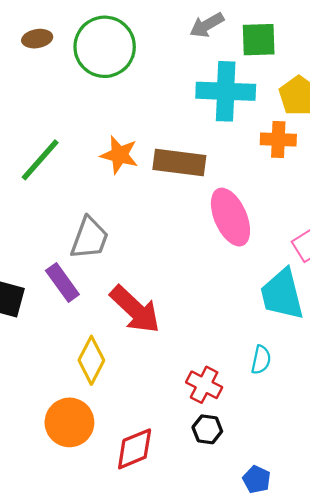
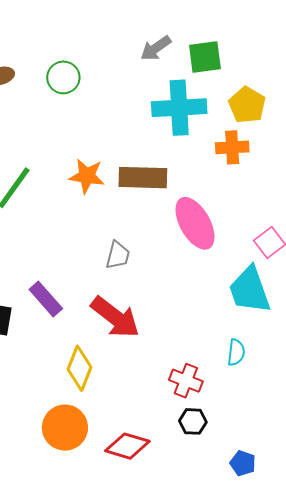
green circle: (105, 47) -> (63, 77), size x0.6
gray trapezoid: (90, 238) -> (118, 255), moved, size x0.7
red diamond: (135, 449) -> (127, 446), turned 45

